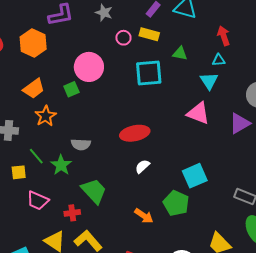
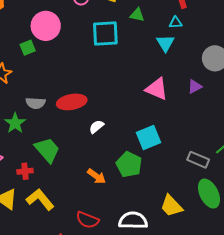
pink triangle: (198, 113) -> (157, 89), moved
purple triangle: (240, 123) -> (195, 86), size x0.7
red ellipse: (135, 133) -> (72, 102), moved

